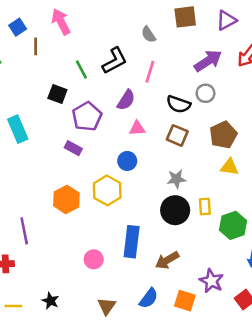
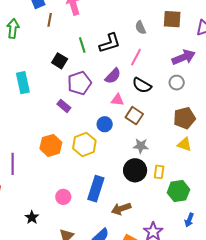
black semicircle: (179, 104) -> (142, 85), moved
brown square: (177, 135) -> (134, 116), moved
black star: (50, 301) -> (32, 217), moved

